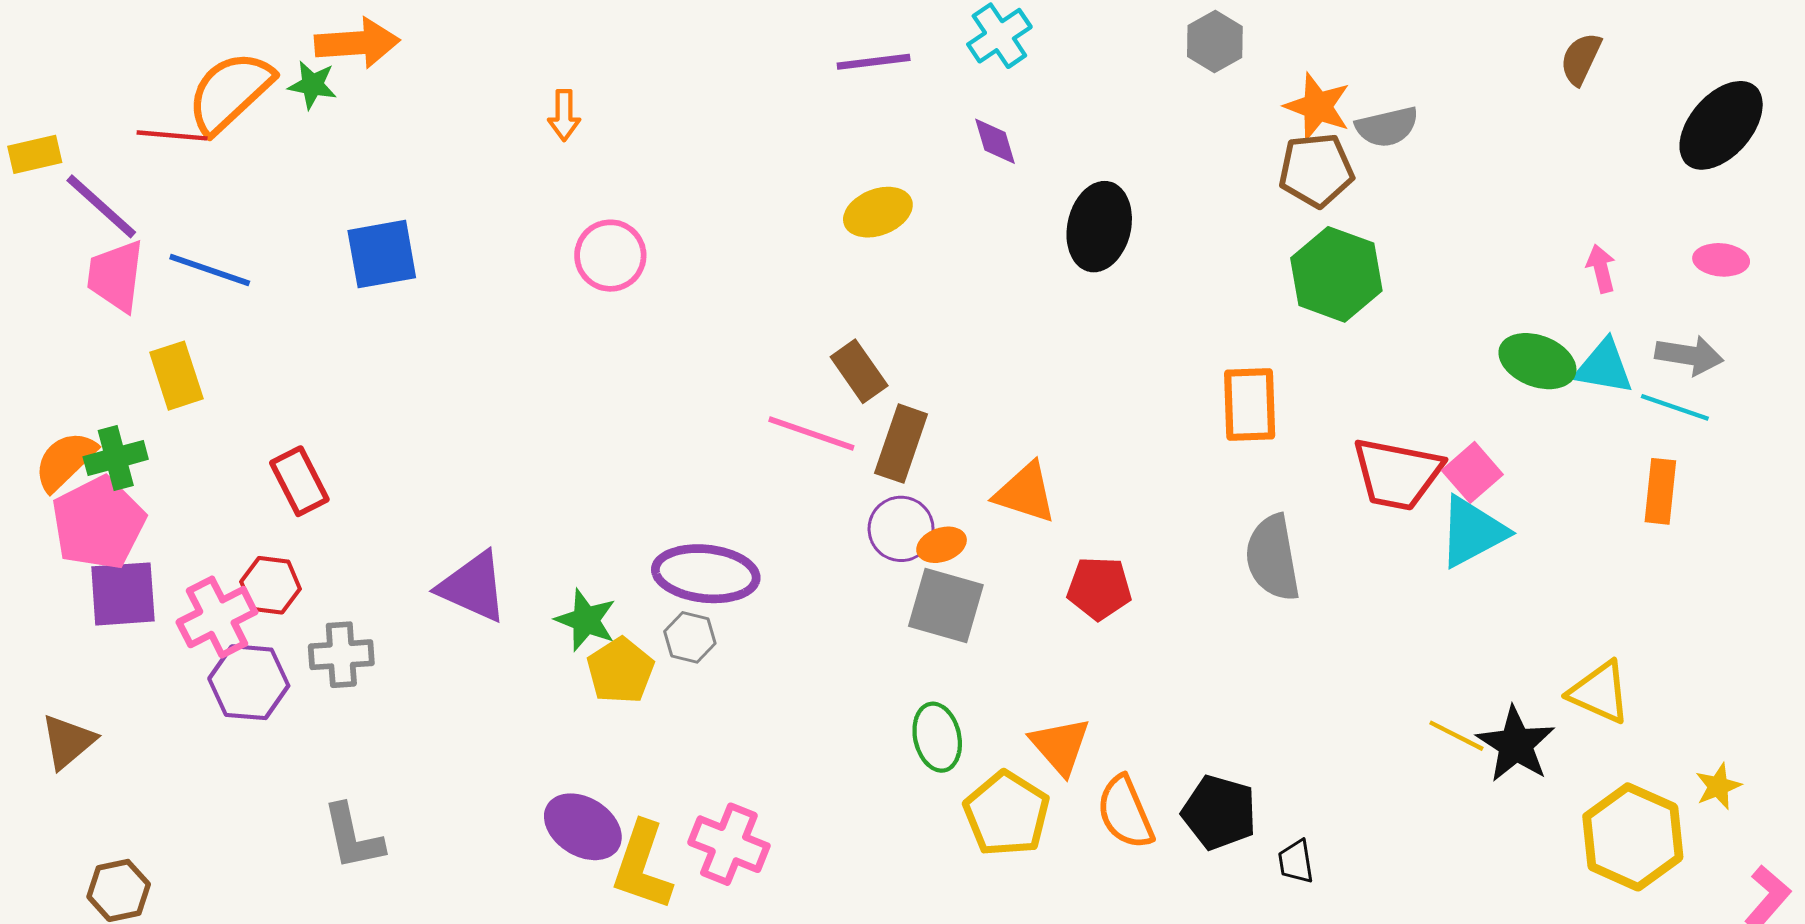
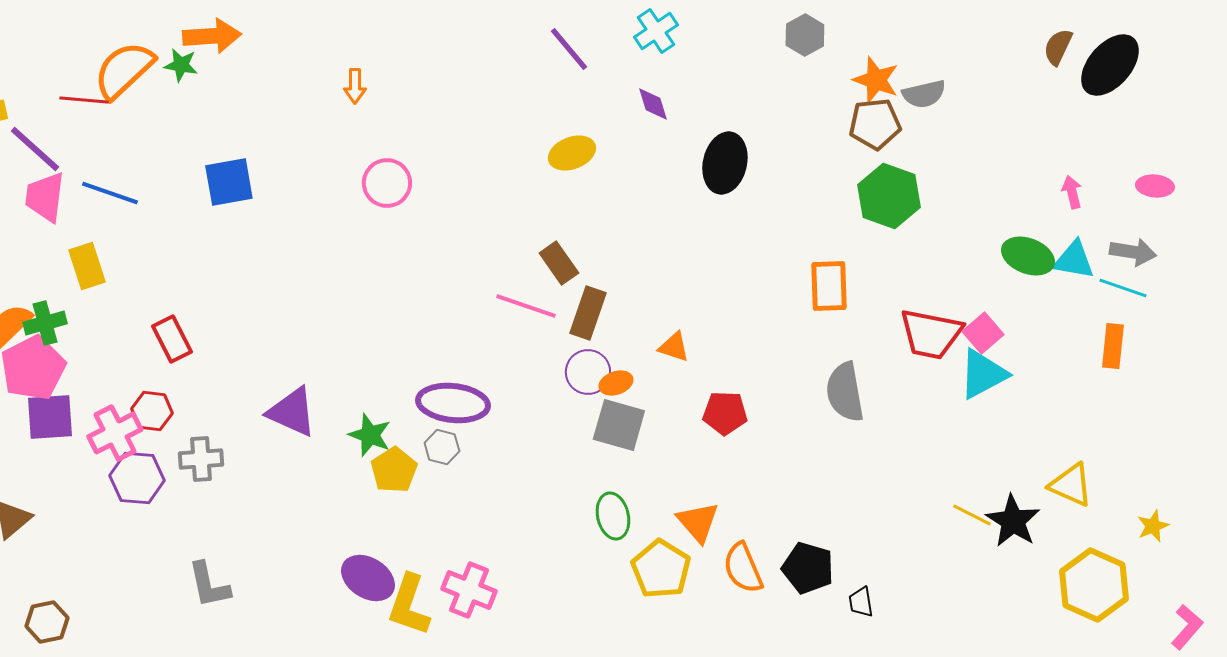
purple line: (874, 62) -> (569, 49), turned 57
black ellipse: (1721, 125) -> (1110, 65), moved
orange triangle: (1025, 493) -> (674, 347), size x0.7
yellow star: (1718, 786) -> (1153, 526), moved

